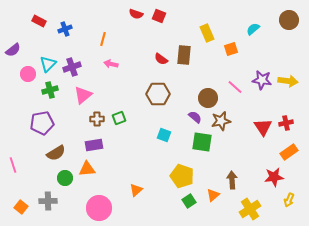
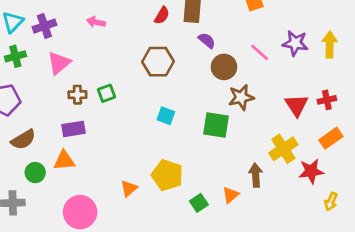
red semicircle: (161, 59) -> (162, 15), turned -96
yellow arrow: (288, 81) -> (330, 44), turned -96
purple semicircle: (195, 117) -> (207, 41), moved
yellow pentagon: (182, 176) -> (167, 175), moved
yellow cross: (250, 209) -> (283, 149), moved

